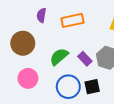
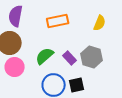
purple semicircle: (41, 15) -> (16, 16), moved, size x1.5
pink circle: (28, 78) -> (15, 67), moved

